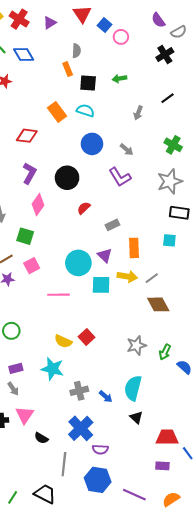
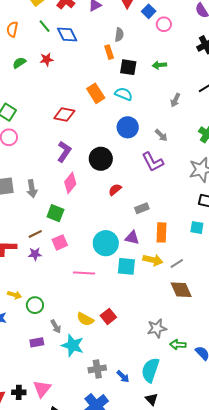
purple triangle: (105, 255) -> (132, 238), turned -35
green arrow: (165, 352) -> (178, 345), moved, turned 63
gray arrow: (13, 389) -> (56, 326), moved

